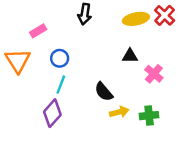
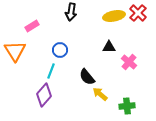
blue circle: (60, 58) -> (60, 50), moved
yellow arrow: (119, 112) -> (100, 94), turned -126
green cross: (149, 116) -> (127, 106), moved

